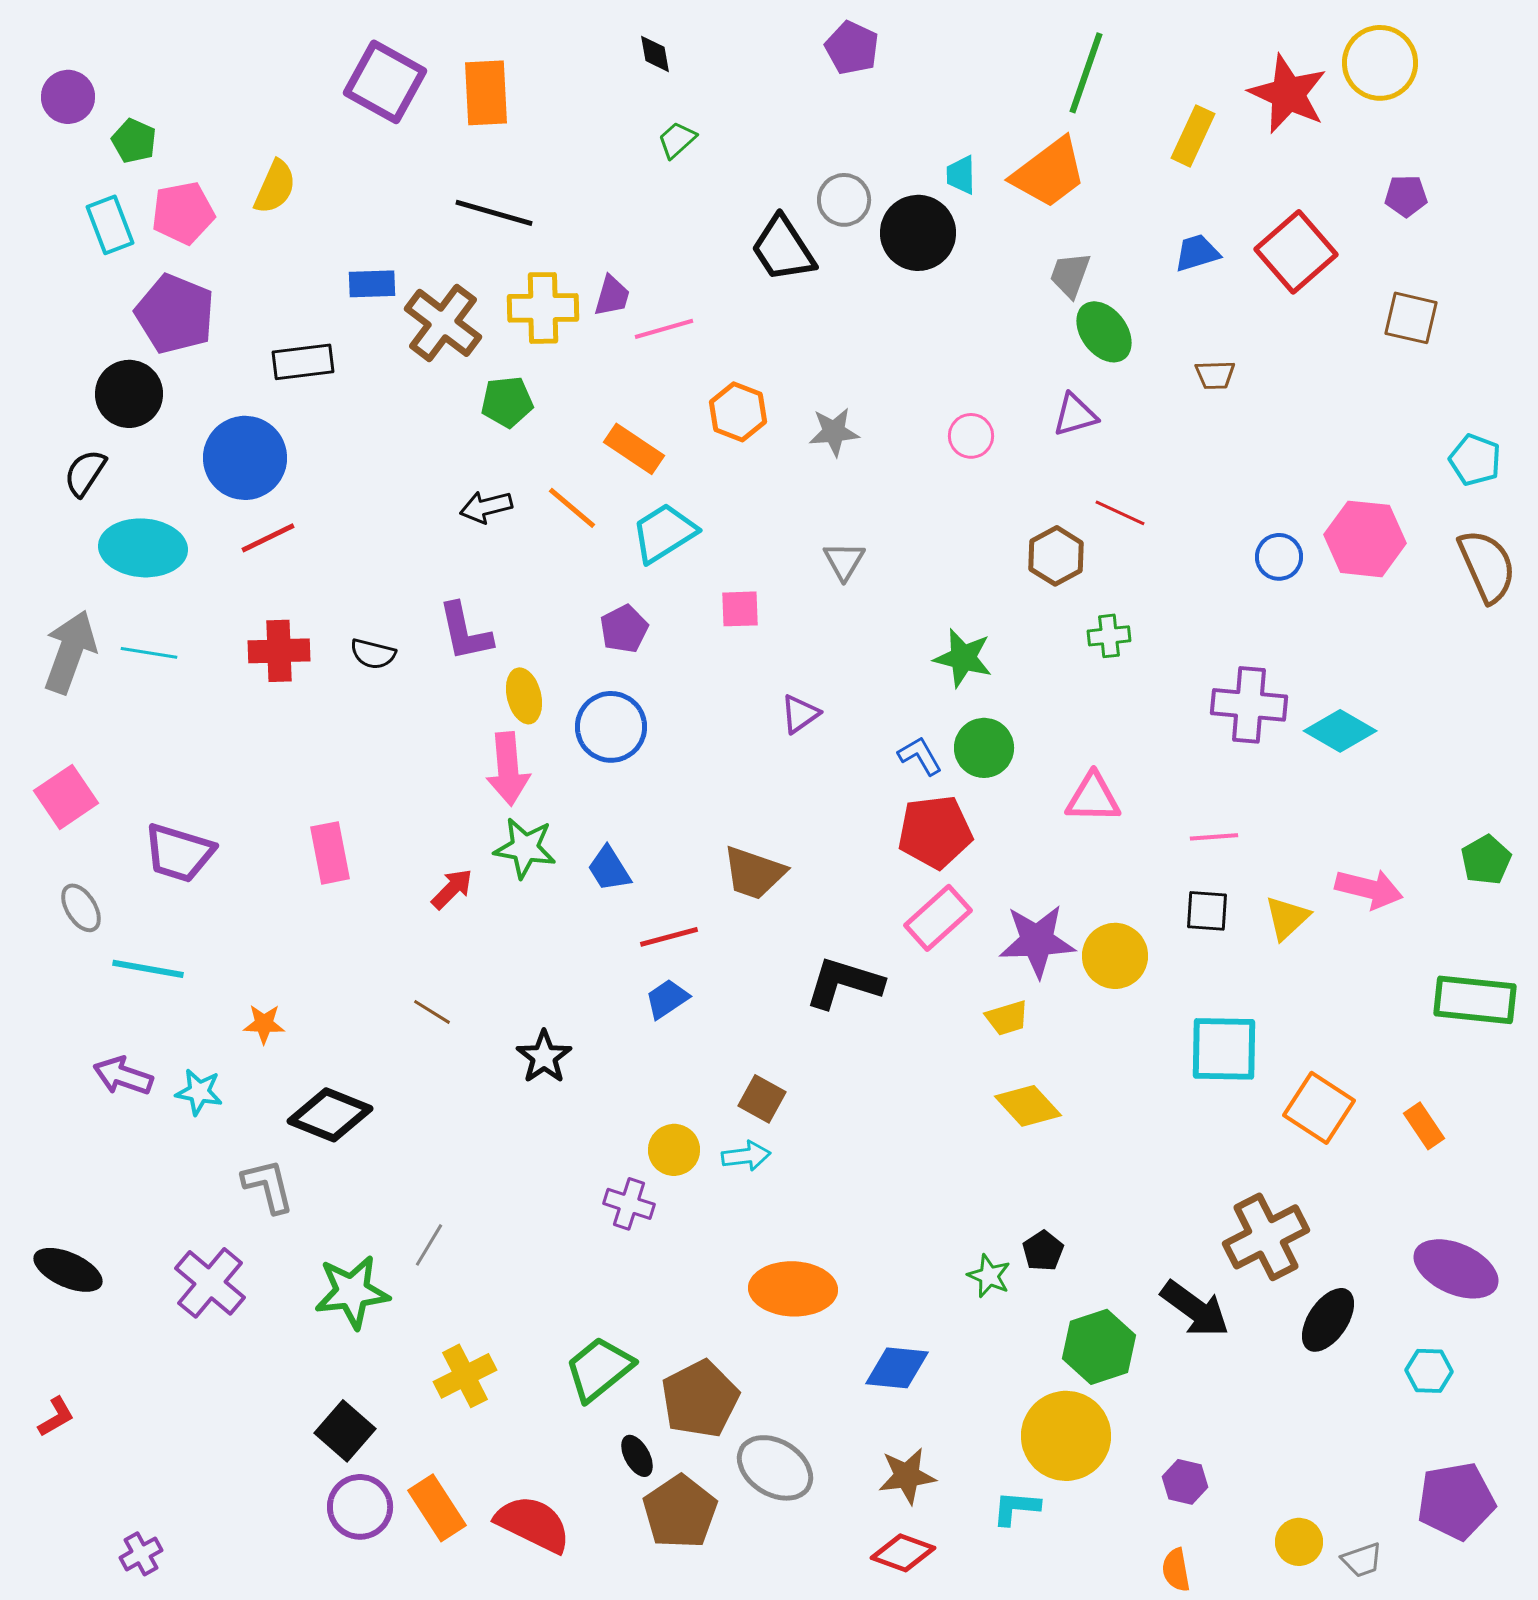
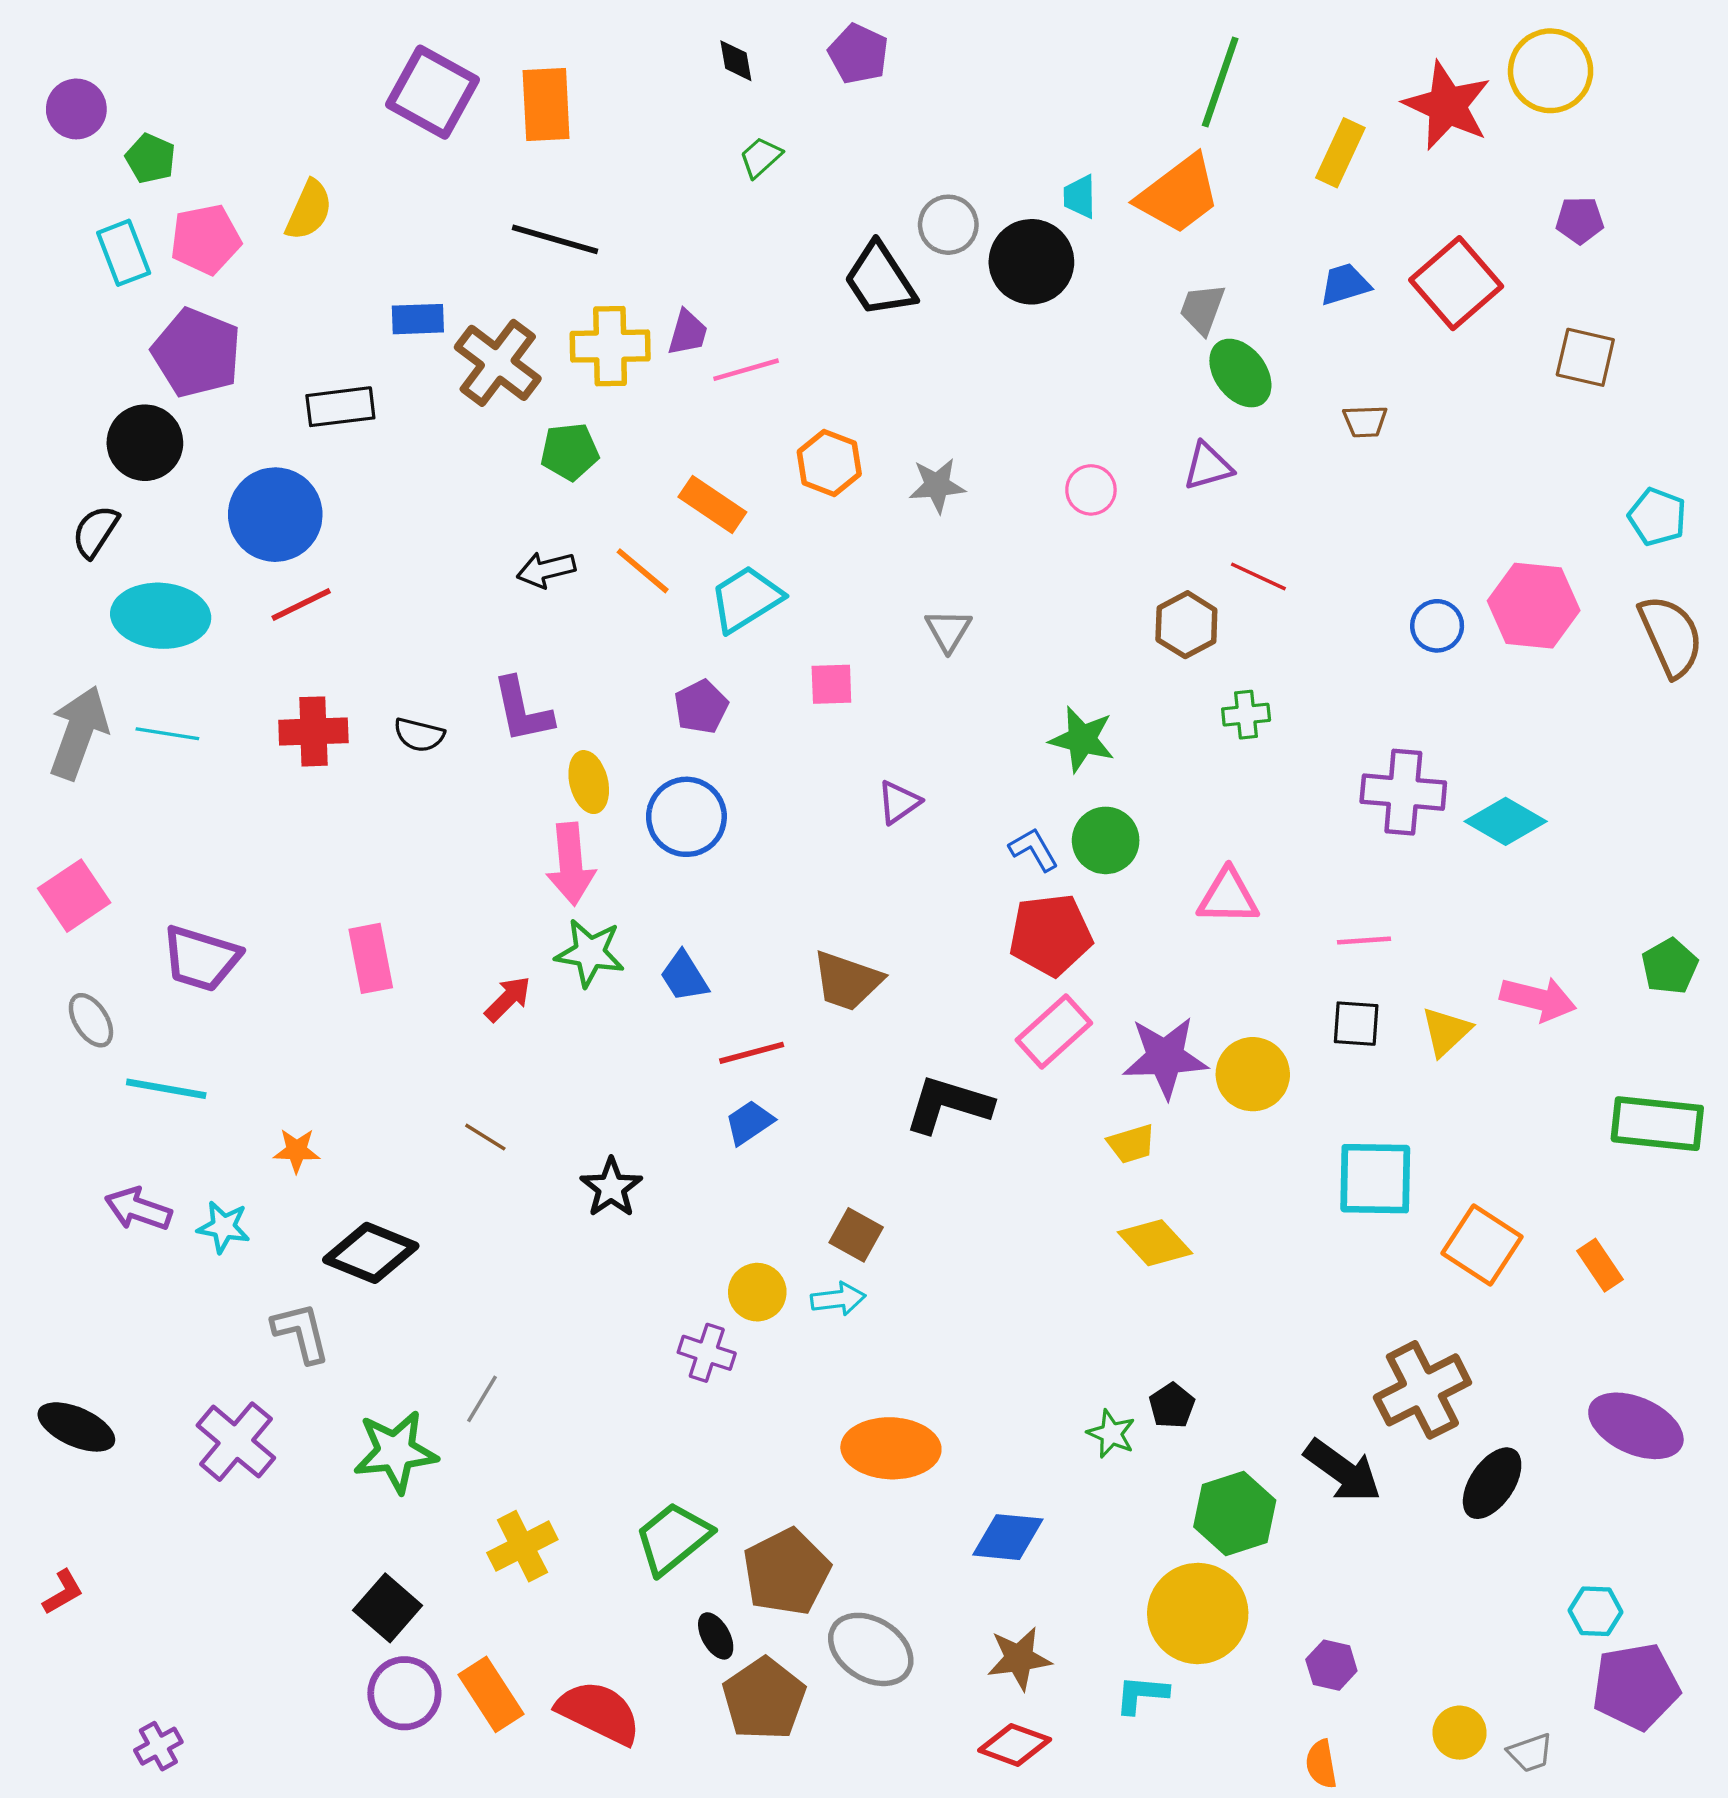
purple pentagon: (852, 48) -> (858, 54), moved
cyan hexagon: (1429, 1371) -> (1595, 1611), moved

